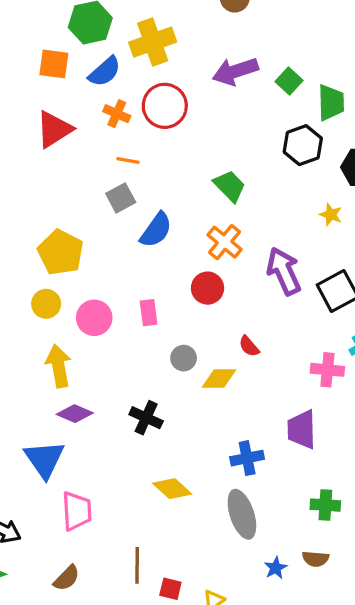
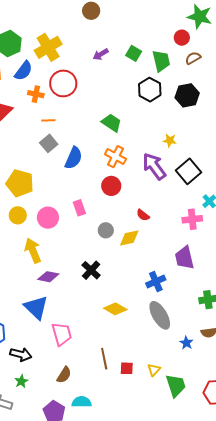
purple arrow: (235, 71) -> (101, 54), size x0.6
yellow star: (331, 215) -> (170, 140), moved
black cross: (146, 418) -> (91, 270), turned 30

